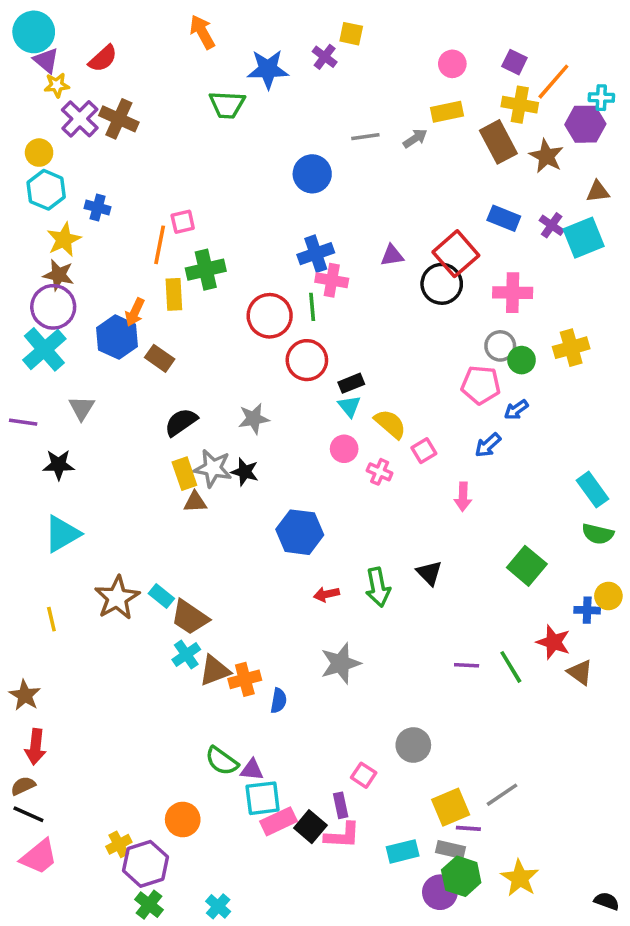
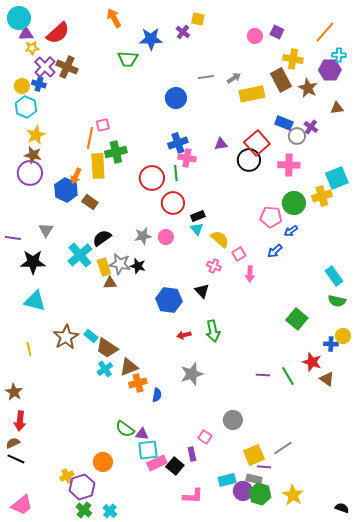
red semicircle: (103, 59) -> (58, 33), size x1.4
purple triangle: (46, 60) -> (26, 34), turned -42
purple square: (514, 62) -> (277, 32), moved
orange line: (553, 82) -> (325, 32), moved
yellow rectangle: (447, 112) -> (252, 94), moved, size x1.4
blue cross: (98, 208) -> (39, 84), moved
cyan square: (584, 238) -> (337, 178), moved
yellow rectangle: (174, 294) -> (98, 166), size x1.4
gray circle: (500, 346) -> (297, 136), moved
cyan cross: (44, 349) -> (80, 255), moved
green circle: (522, 360) -> (294, 203), size x1.5
pink circle: (344, 449) -> (166, 237), moved
black star: (59, 465) -> (33, 262), size x1.4
pink arrow: (463, 497) -> (250, 274), moved
cyan triangle: (62, 534) -> (35, 301), turned 45
black triangle: (429, 573) -> (202, 291), moved
brown triangle: (215, 670) -> (129, 367), moved
pink L-shape: (342, 835) -> (193, 496), moved
pink trapezoid: (39, 857) -> (22, 505), moved
purple circle: (440, 892) -> (243, 491), moved
cyan cross: (218, 906) -> (110, 511), moved

